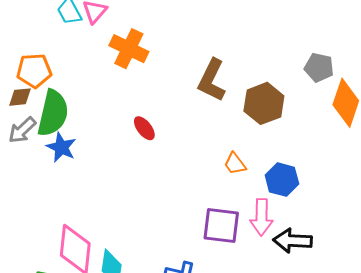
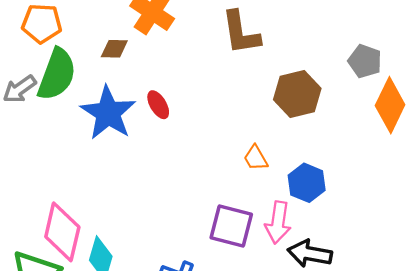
brown L-shape: (212, 80) -> (241, 33), moved, turned -42
brown diamond: (20, 97) -> (114, 49), moved
blue star: (61, 147) -> (108, 113), moved, size x1.6

